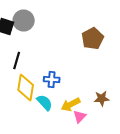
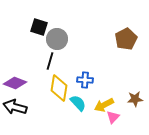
gray circle: (24, 20) -> (57, 39), moved

